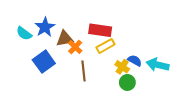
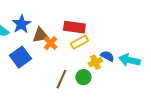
yellow cross: (122, 67) -> (95, 62), turned 32
brown line: (84, 71) -> (61, 79), moved, turned 30
green circle: (127, 82) -> (83, 77), moved

